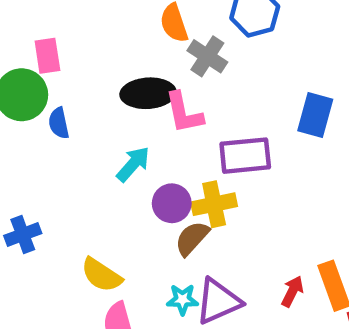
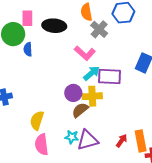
black ellipse: (148, 93) -> (54, 26), moved
pink L-shape: (184, 113) -> (85, 53), turned -45
cyan arrow: (133, 164) -> (92, 73), moved
yellow semicircle: (101, 275) -> (37, 120), turned 66

